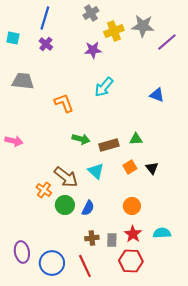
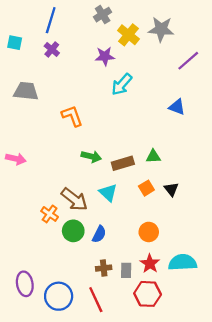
yellow cross: (114, 31) -> (128, 35), turned -30
purple line: (167, 42) -> (188, 61), moved
cyan arrow: (104, 87) -> (122, 84), moved
cyan semicircle: (162, 233) -> (183, 262), size x1.4

